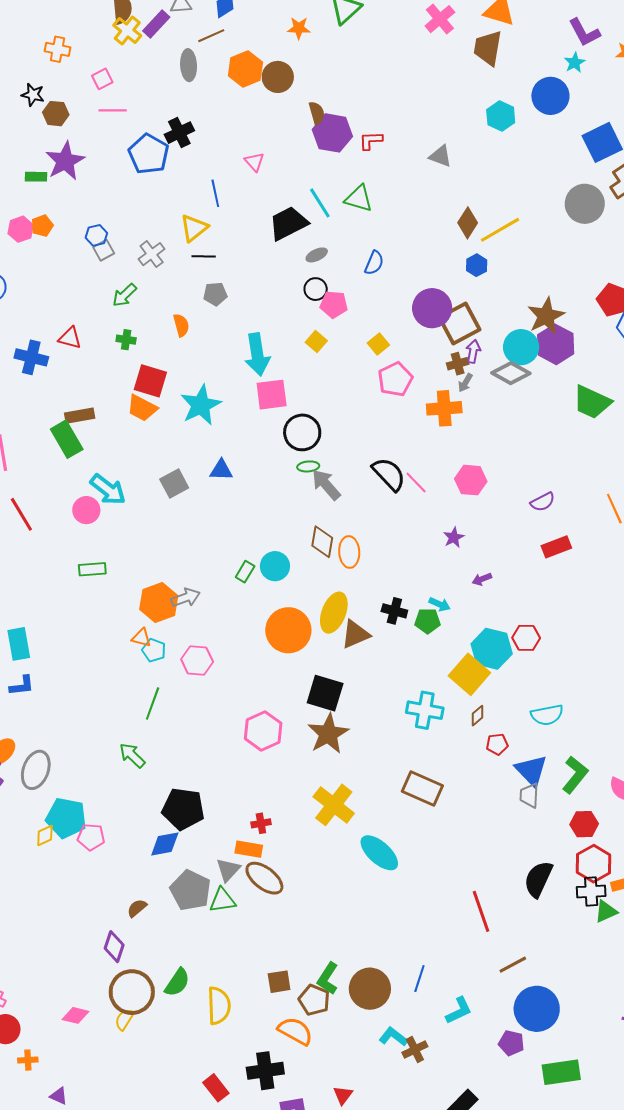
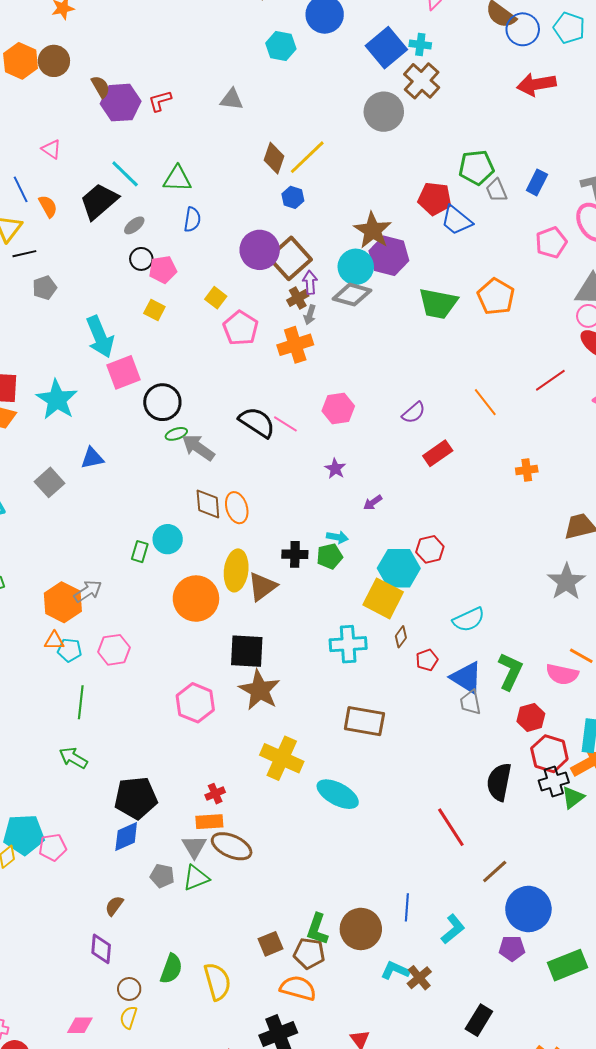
green triangle: (359, 199) -> (177, 179), moved
orange semicircle: (181, 325) -> (48, 206), moved
gray pentagon: (190, 890) -> (162, 876), size x0.6
brown circle: (132, 992) -> (129, 989), size x0.5

